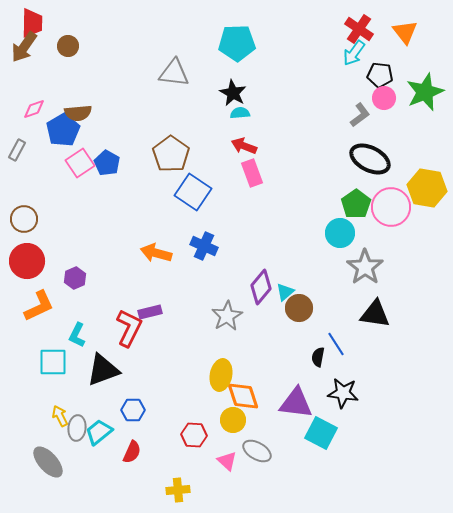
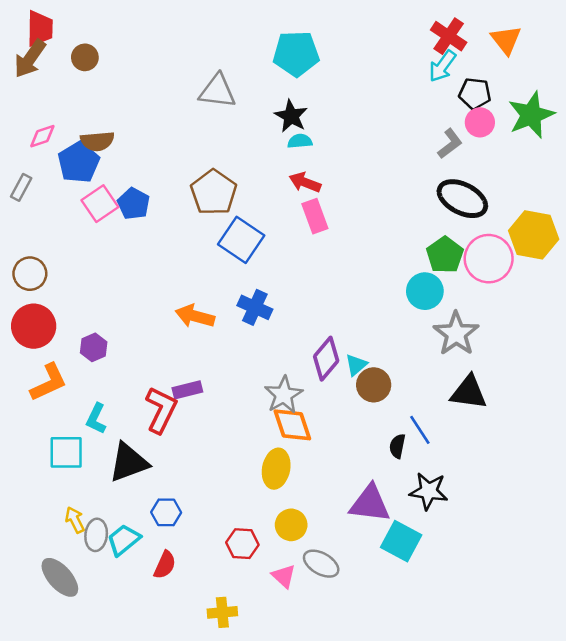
orange diamond: (243, 396) -> (292, 425), moved

